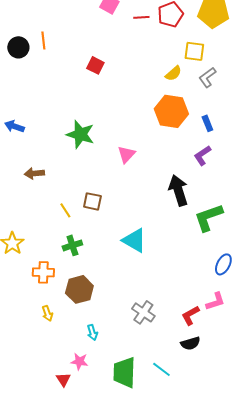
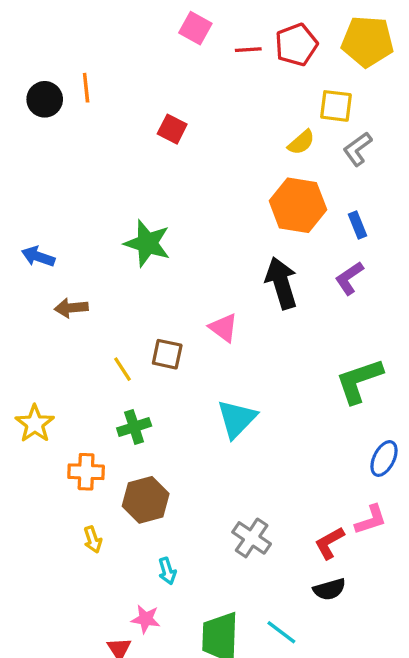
blue arrow: (14, 126) -> (38, 257), moved
pink triangle: (126, 154) -> (223, 328), moved, turned -36
black arrow: (178, 190) -> (281, 283), moved
cyan triangle: (134, 240) -> (237, 419), turned 44

